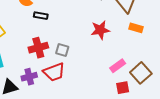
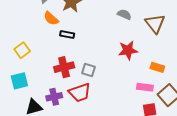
orange rectangle: (136, 28) -> (157, 67), moved
pink rectangle: (118, 66) -> (145, 87), turned 42

